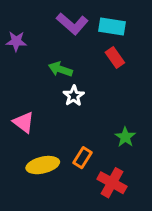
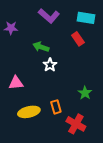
cyan rectangle: (112, 27) -> (86, 18), moved
pink triangle: (24, 122) -> (16, 83), turned -42
orange rectangle: (83, 158) -> (56, 107), turned -48

